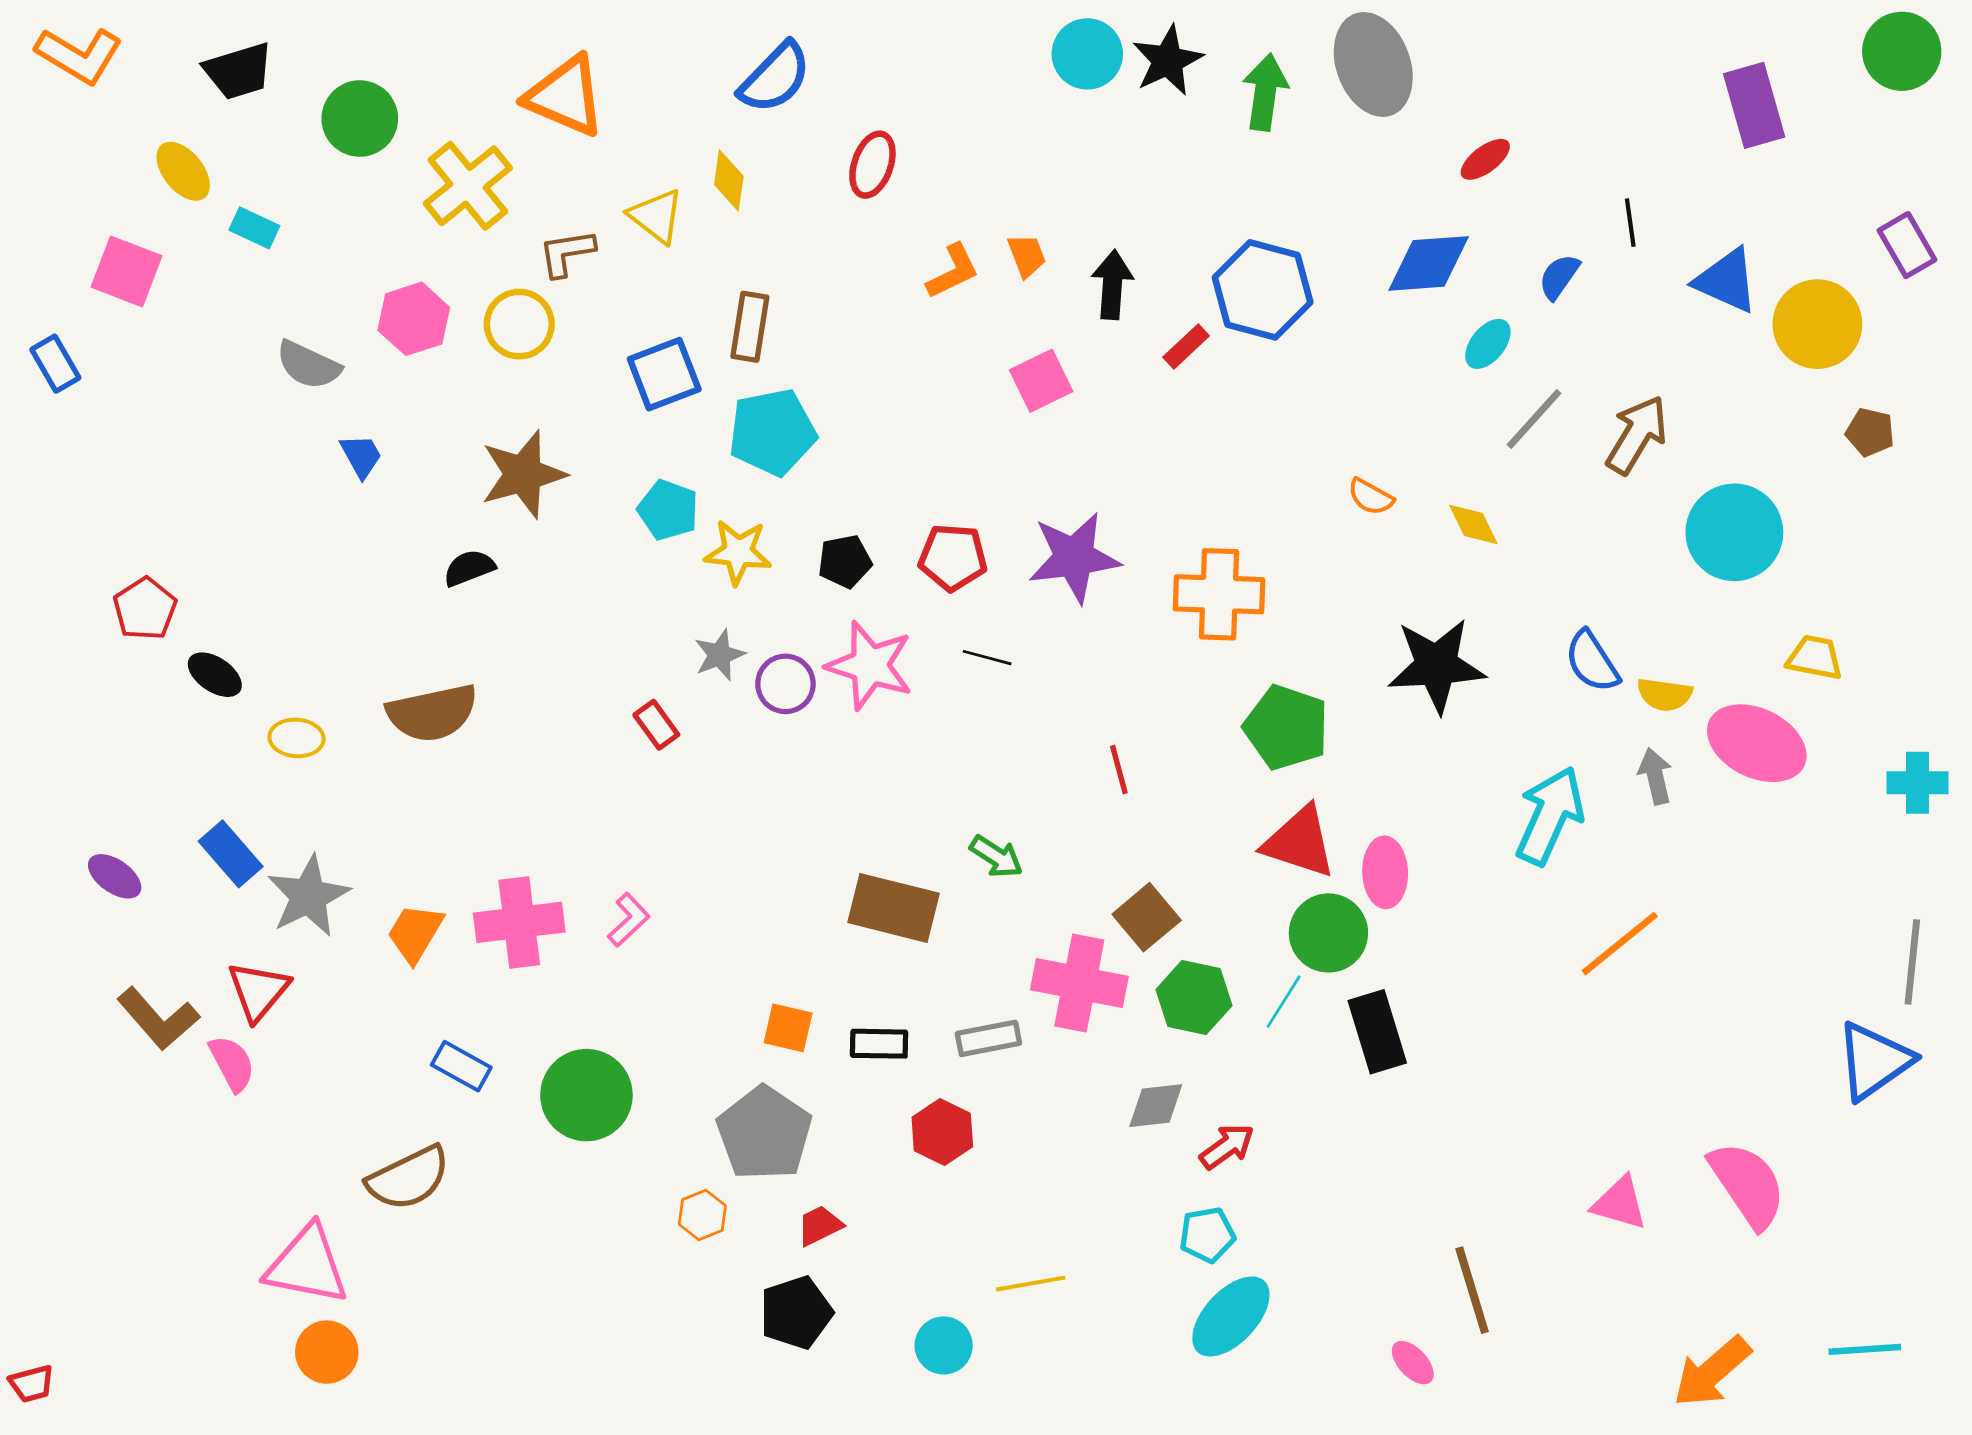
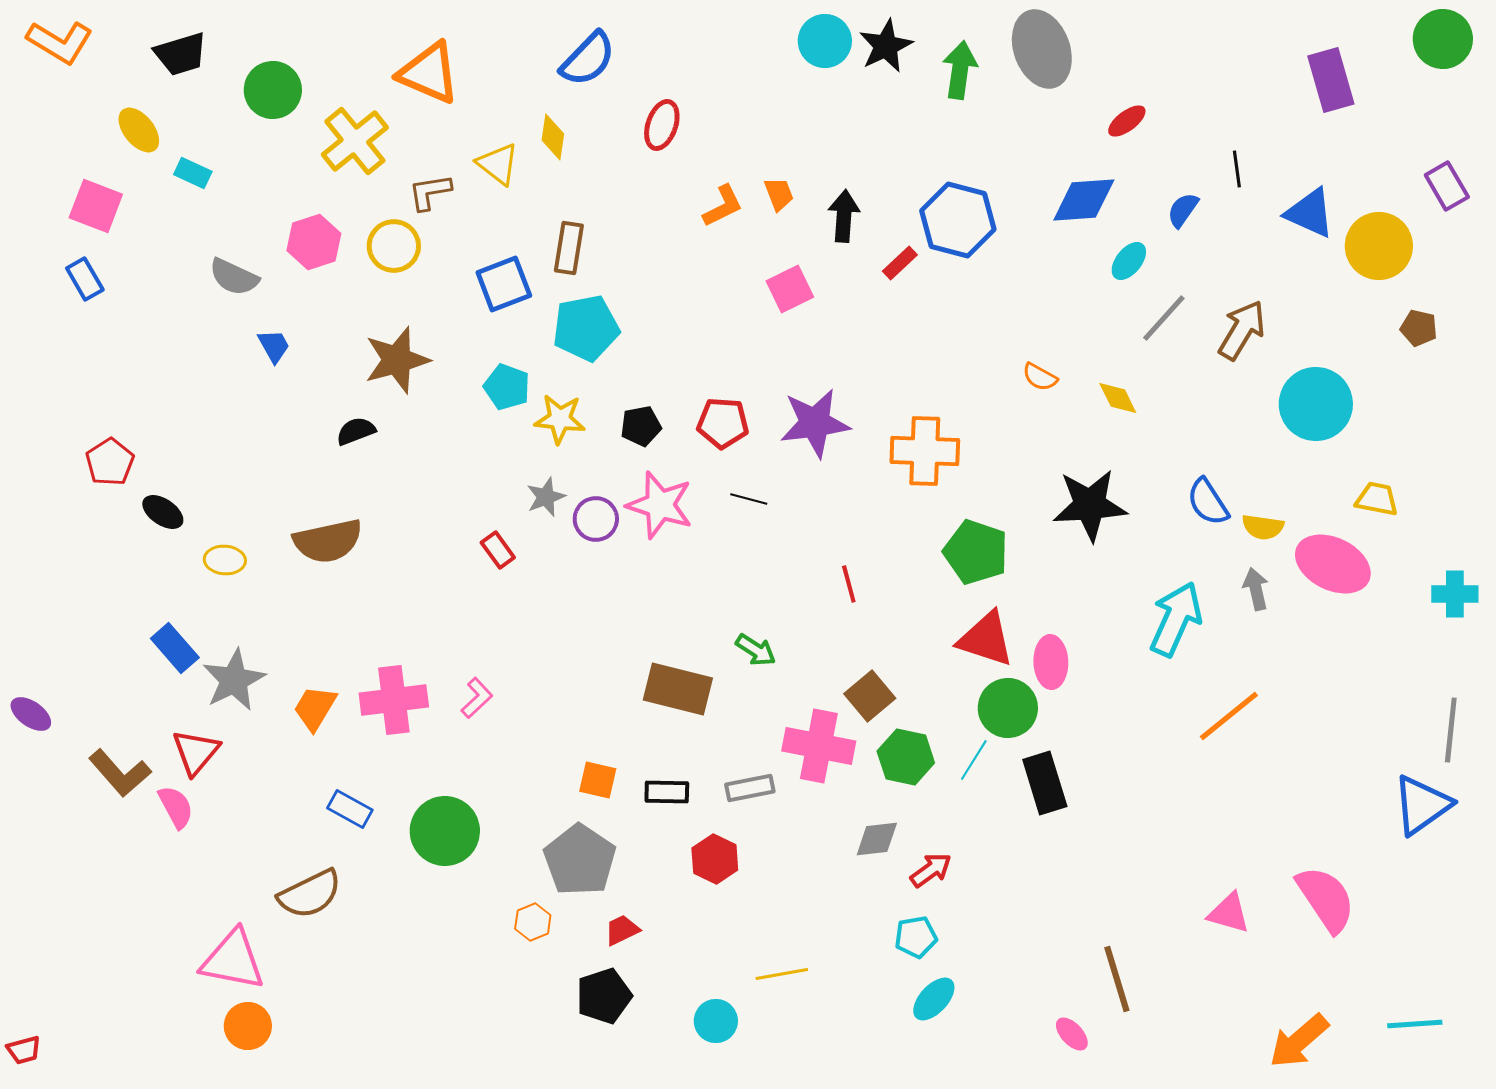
blue rectangle: (55, 364) -> (85, 279), moved
purple ellipse: (115, 876) -> (31, 714), moved
cyan ellipse: (1231, 1316) -> (934, 999), size x0.7

